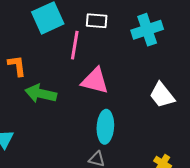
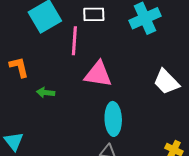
green arrow: (41, 94) -> (46, 92), size x0.6

